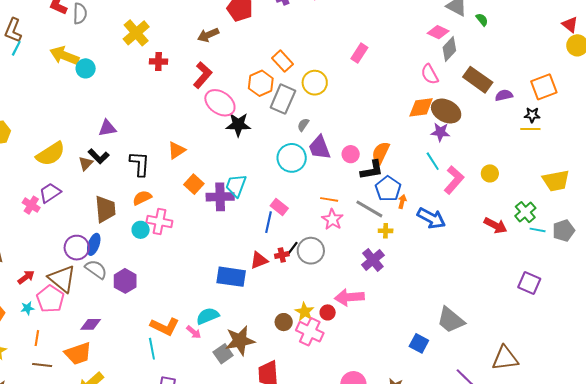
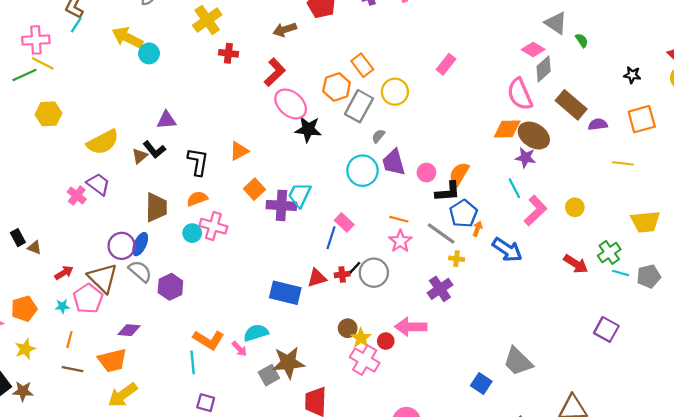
pink semicircle: (430, 74) -> (520, 94), size x1.4
black star: (532, 115) -> (632, 75), moved
purple trapezoid: (50, 193) -> (98, 184), turned 65
brown circle: (284, 322) -> (348, 328), moved

